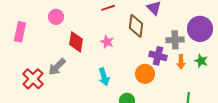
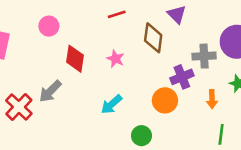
purple cross: (158, 56) -> (182, 77), turned -36
orange arrow: (181, 62) -> (212, 99), moved
cyan arrow: (104, 77) -> (111, 104), turned 66

